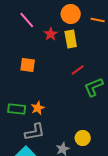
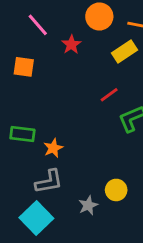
yellow rectangle: (71, 39) -> (125, 51), moved, turned 66
orange square: (28, 65) -> (24, 67), moved
green rectangle: (17, 109) -> (22, 134), moved

